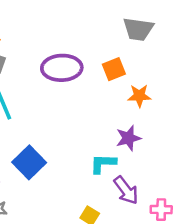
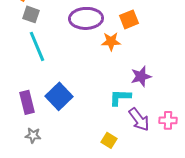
orange star: (139, 96) -> (111, 41), moved
pink cross: (161, 210) -> (168, 120), moved

